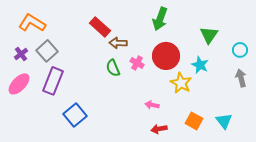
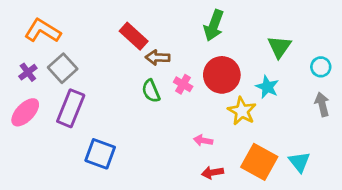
blue square: (75, 115) -> (100, 154), turned -30
orange square: (194, 121) -> (259, 162), size x1.5

